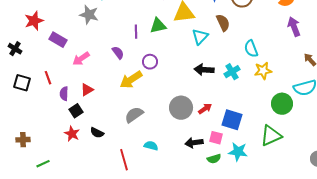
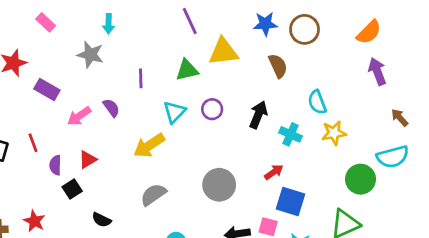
purple line: (136, 32) -> (141, 78), moved
cyan triangle: (200, 37) -> (174, 112), moved
purple semicircle: (118, 53) -> (111, 108), moved
purple circle: (150, 62) -> (212, 109), moved
black arrow: (204, 70) -> (258, 115), moved, turned 108
cyan cross: (232, 72) -> (291, 134), turned -35
red arrow: (205, 109) -> (274, 172), moved
red star: (72, 134) -> (34, 221), moved

